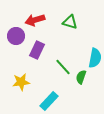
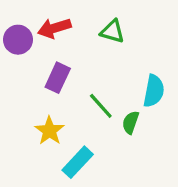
purple circle: (16, 36) -> (18, 40), moved
yellow star: (21, 82) -> (49, 131), moved, turned -30

